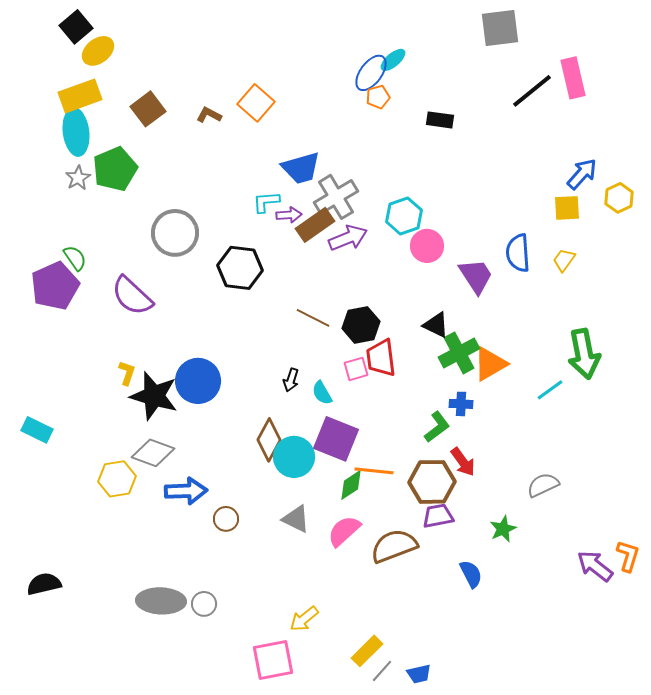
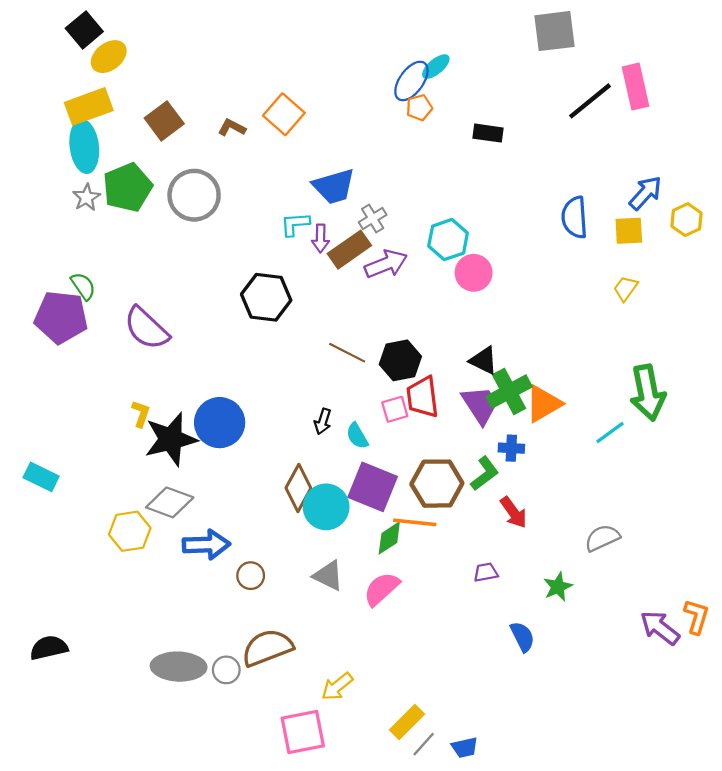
gray cross: (336, 197) -> (373, 218), size x0.6
purple arrow: (289, 215) -> (321, 238), turned 95
gray circle: (175, 233) -> (194, 195), moved
blue semicircle: (518, 253) -> (575, 217), moved
purple trapezoid: (476, 276) -> (480, 405), moved
purple pentagon: (55, 286) -> (61, 317), turned 30
black star: (154, 396) -> (171, 439), turned -30
brown hexagon: (432, 482) -> (437, 484), moved
purple trapezoid: (438, 516) -> (486, 572), size x0.7
brown semicircle: (394, 546) -> (267, 648), moved

